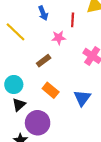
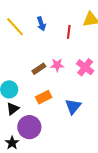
yellow line: (15, 32) -> (15, 27), moved
pink star: (59, 38) -> (57, 65), moved
orange rectangle: (51, 90) -> (44, 97), turned -70

